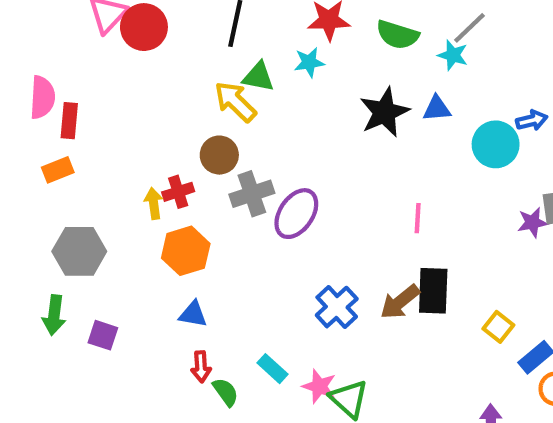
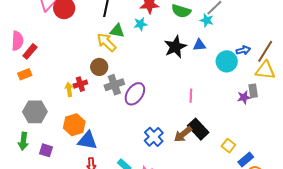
red rectangle: (69, 121) -> (30, 51), turned 35
orange hexagon: (186, 251) -> (74, 125), moved
black rectangle: (433, 291) -> (198, 129), turned -45
blue triangle: (193, 314) -> (87, 140), size x1.5

